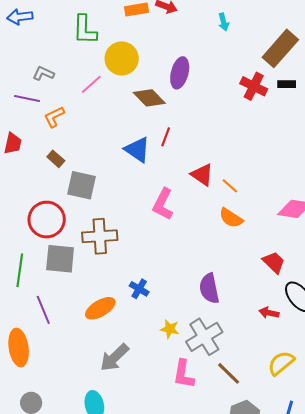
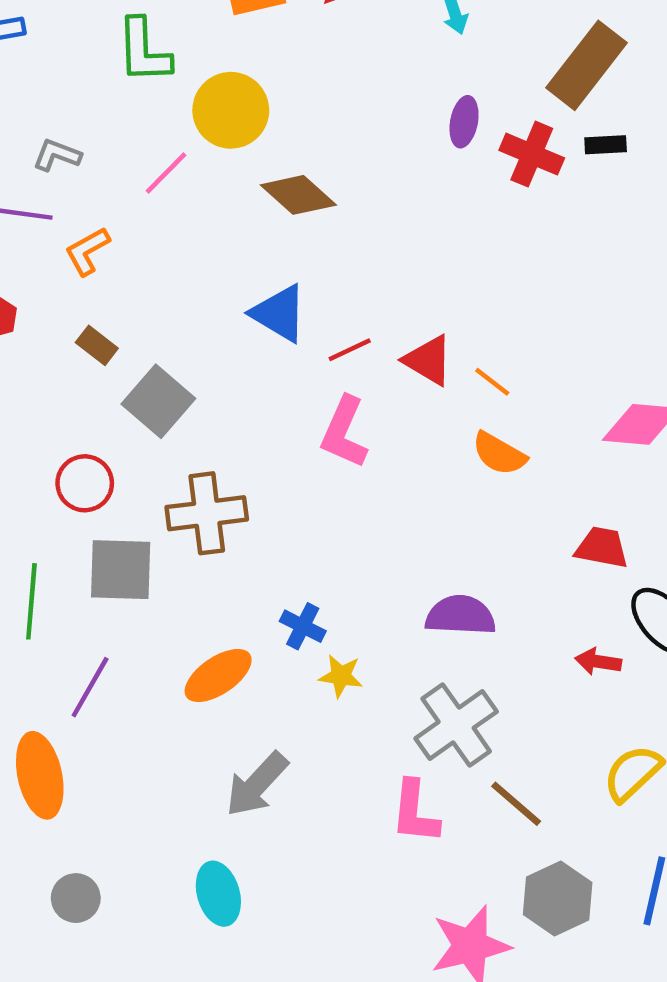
purple ellipse: (180, 73) -> (464, 122), moved, size x0.7
red line: (166, 137) -> (350, 350), moved, turned 48
gray square: (82, 185) -> (158, 401), turned 32
red circle: (47, 220) -> (85, 483), size x0.7
red trapezoid: (274, 262) -> (602, 547), turned -30
purple semicircle: (209, 288) -> (460, 615), turned 108
purple line: (43, 310) -> (90, 687), turned 56
yellow star: (170, 329) -> (341, 676), moved

